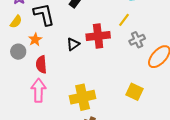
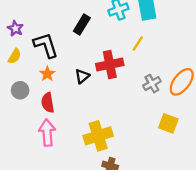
orange star: (35, 39) -> (47, 74), moved
gray cross: (137, 40) -> (152, 84), moved
yellow square: (135, 92) -> (168, 123), moved

